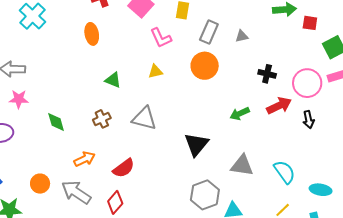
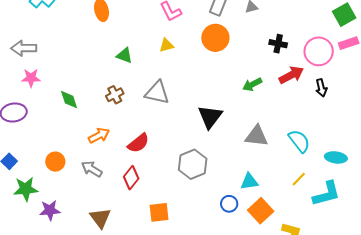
gray arrow: (76, 192) -> (92, 169), size x0.7
gray hexagon: (205, 195) -> (193, 164), moved

